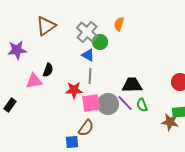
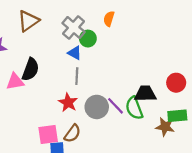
black semicircle: (48, 70) -> (30, 69), size x1.5
black trapezoid: (132, 85) -> (145, 94), moved
red star: (74, 90) -> (68, 103), moved, turned 30
pink square: (91, 103) -> (48, 135), moved
green semicircle: (142, 105) -> (134, 108), size x1.5

